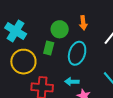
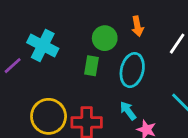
yellow circle: (23, 62) -> (49, 116), moved
cyan arrow: (72, 82) -> (128, 111), turned 56

